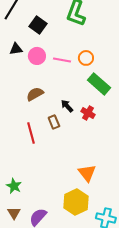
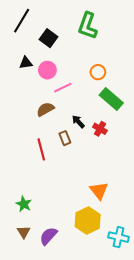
pink line: (62, 60) -> (63, 88), moved, turned -36

